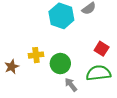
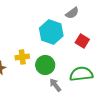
cyan hexagon: (61, 16) -> (51, 32), moved
red square: (102, 49) -> (82, 41), moved

